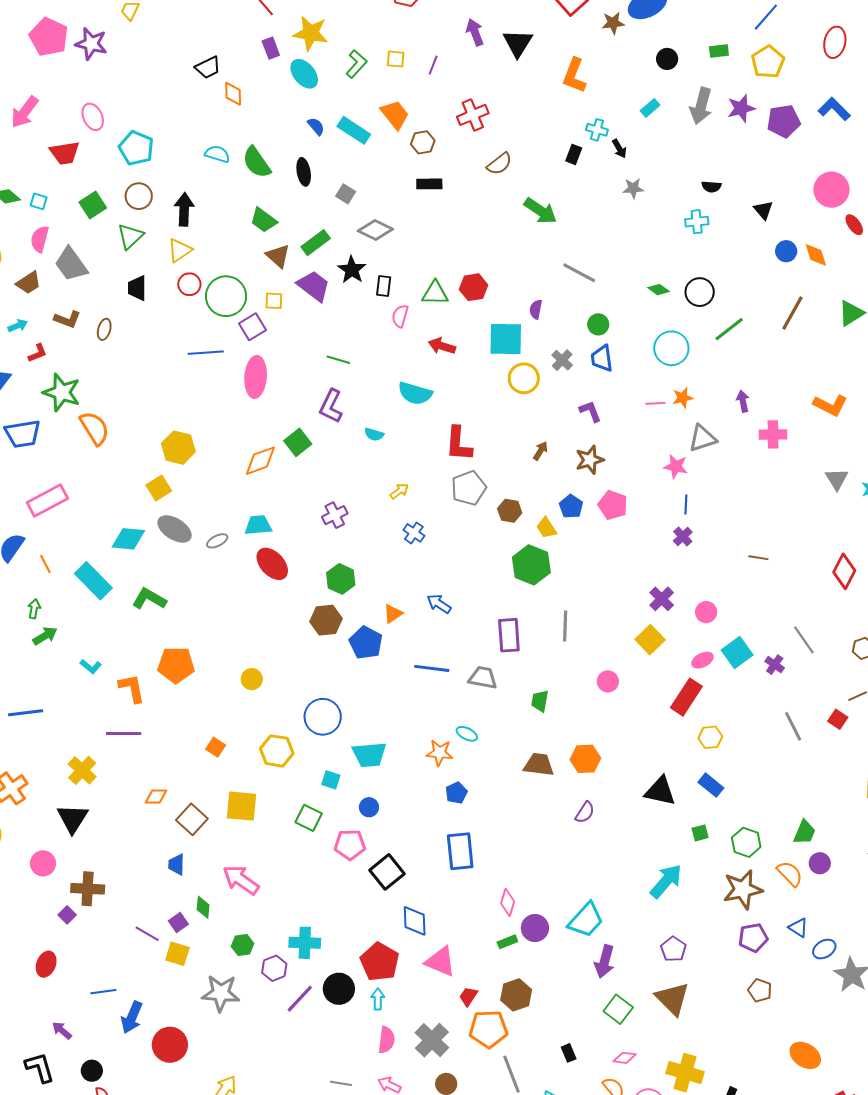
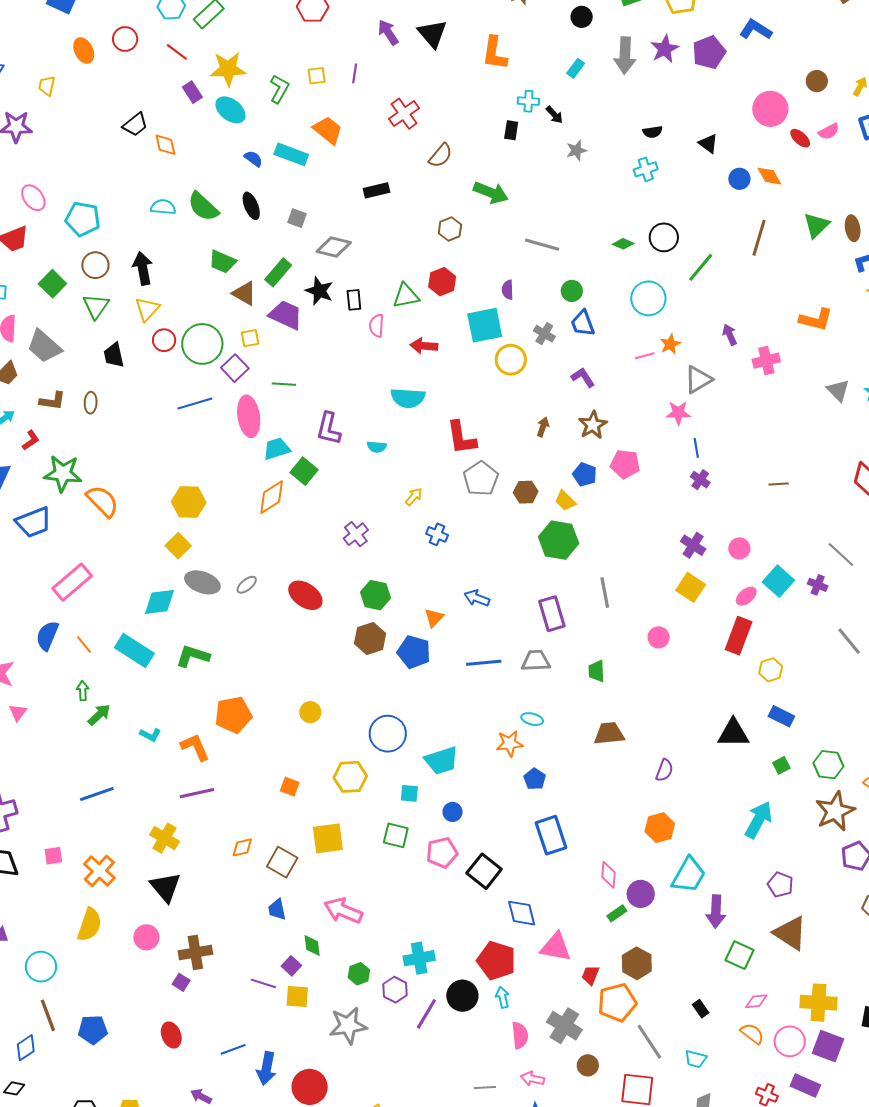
brown hexagon: (423, 142) -> (450, 229), moved
green line: (338, 360) -> (284, 384), moved
cyan trapezoid: (258, 525) -> (277, 449), moved
orange hexagon: (585, 759) -> (660, 828), moved
red ellipse: (46, 964) -> (171, 1035), turned -30

